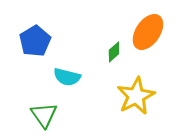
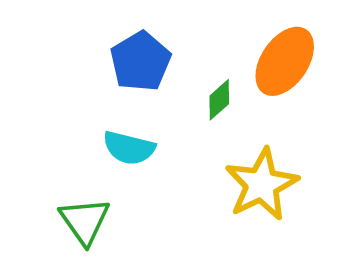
blue pentagon: (35, 41) -> (140, 61), moved

